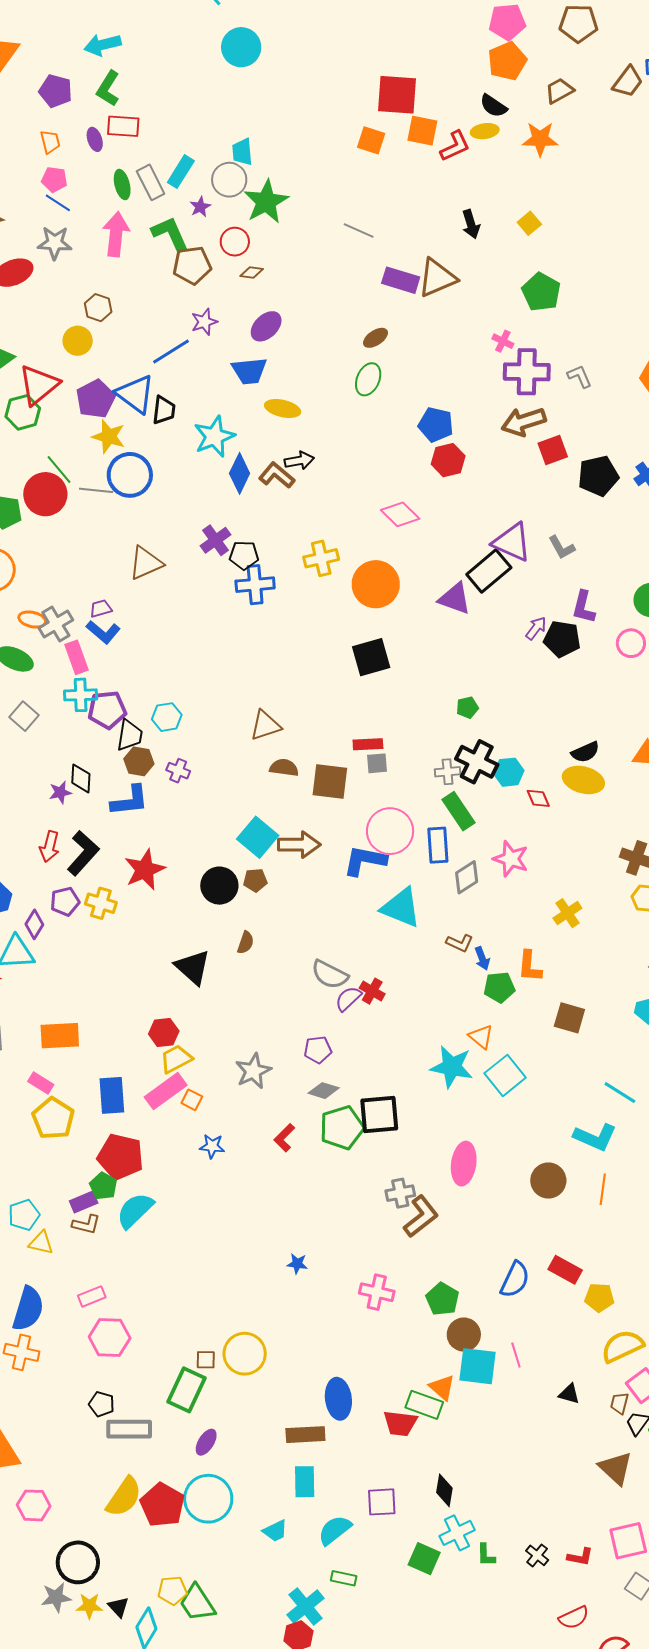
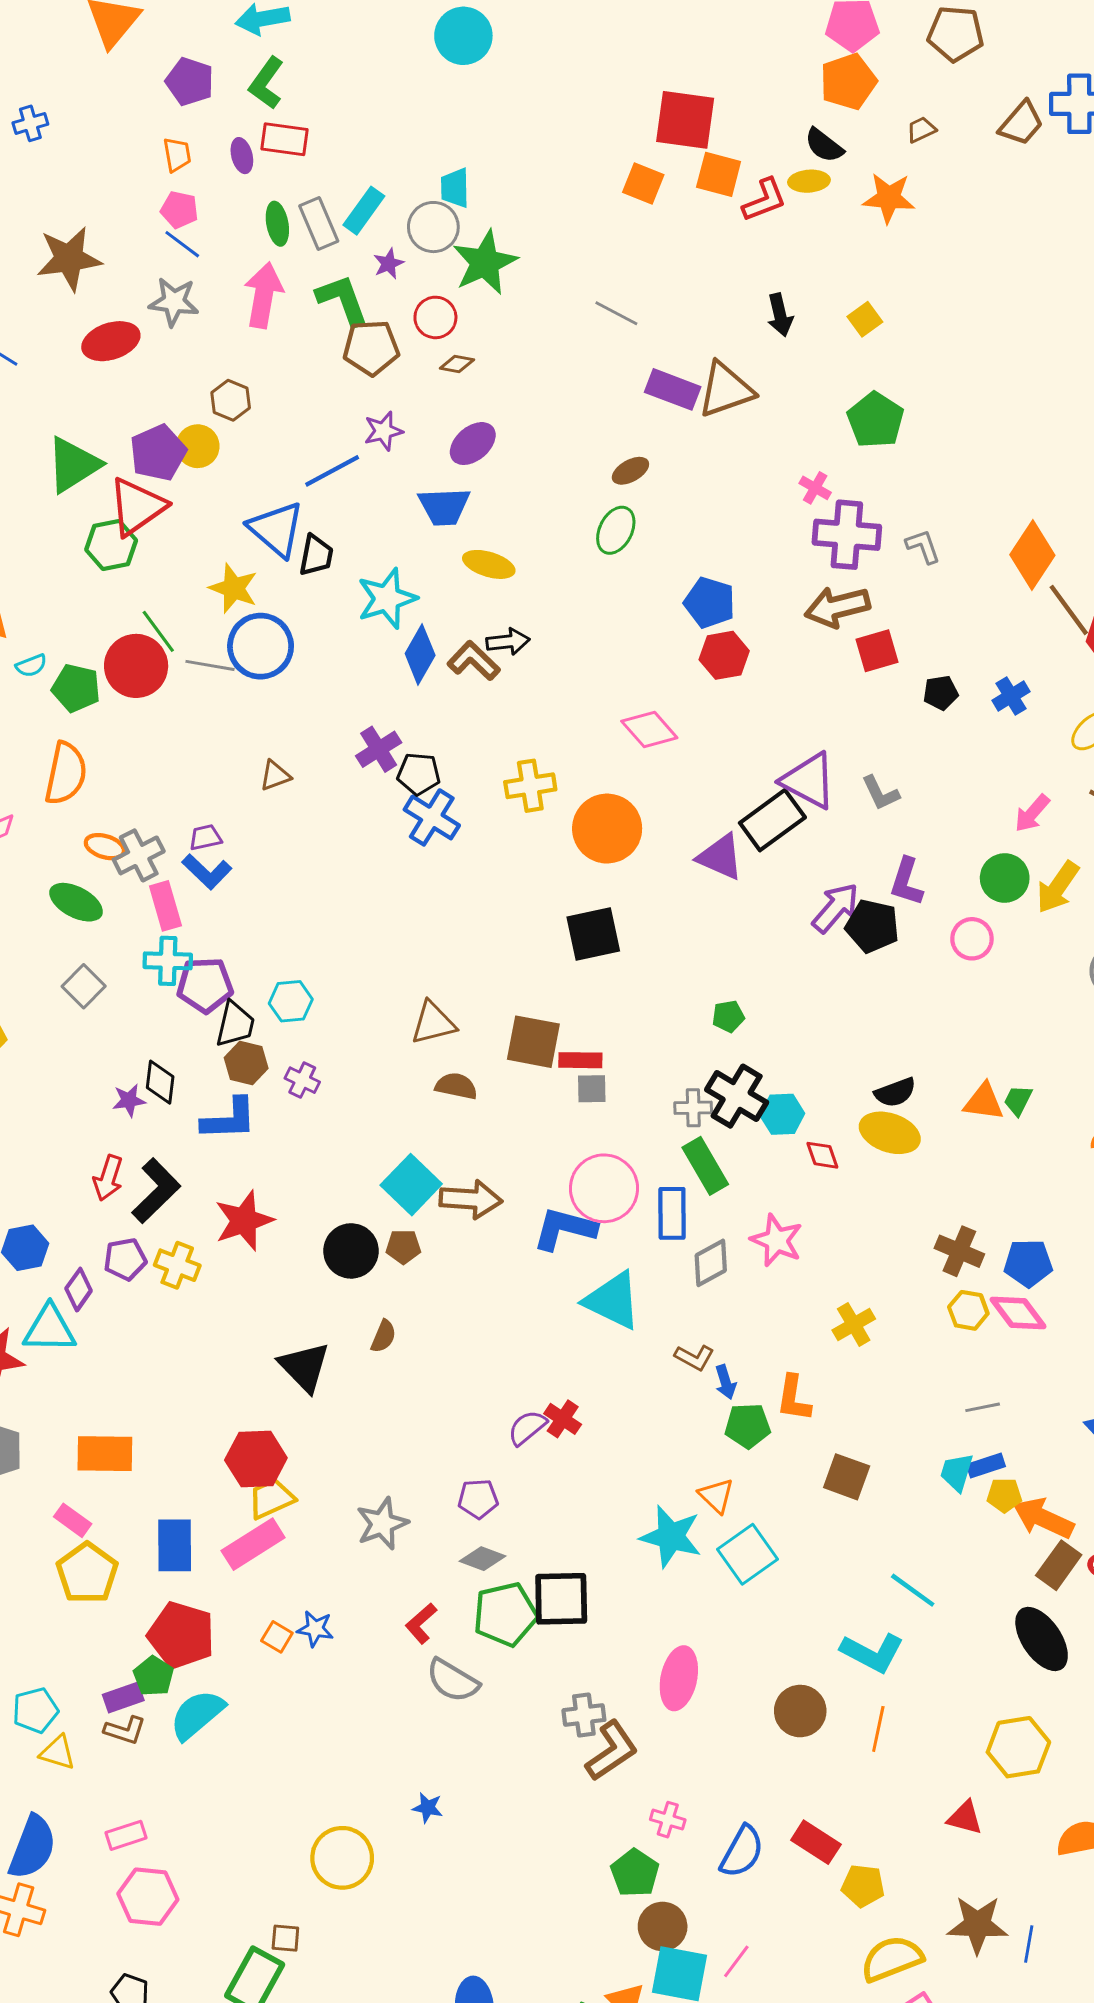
brown trapezoid: (559, 91) -> (921, 130), size x0.7
purple pentagon: (96, 399) -> (158, 453), moved
black pentagon: (598, 476) -> (941, 693), size x0.6
brown triangle: (146, 563) -> (275, 776), size x0.6
blue cross: (255, 585) -> (432, 817), turned 33
purple arrow: (536, 628) -> (836, 908), size x1.5
brown square: (330, 781) -> (533, 1042), moved
gray semicircle: (330, 975) -> (453, 1680), moved
red hexagon: (164, 1033) -> (256, 1459), size x1.4
orange square: (192, 1100) -> (277, 1637), moved
pink cross: (377, 1292) -> (668, 1820), moved, size x0.7
yellow circle: (245, 1354) -> (342, 1858), moved
pink line: (516, 1355) -> (736, 1961), turned 50

